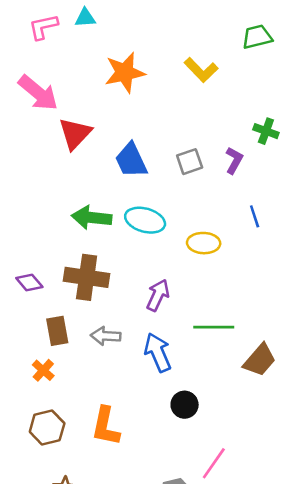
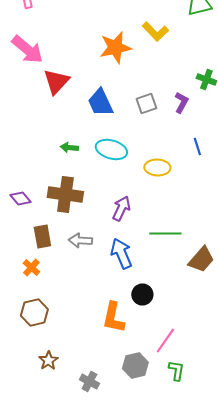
orange star: (125, 73) -> (115, 48), moved
green arrow: (92, 218) -> (69, 148), size x0.6
orange L-shape: (106, 426) -> (113, 318), moved

